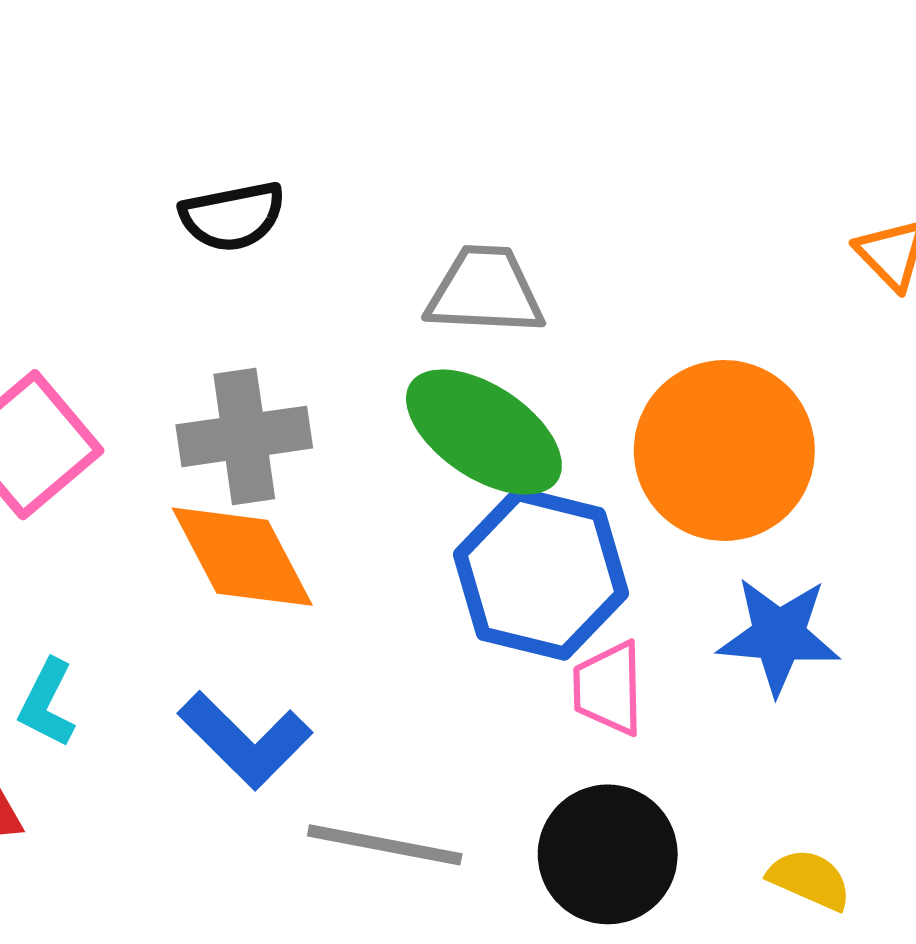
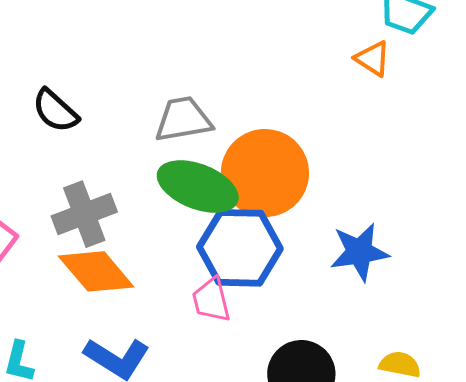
black semicircle: (233, 216) -> (55, 111), turned 66
orange circle: (724, 450) -> (265, 173), moved
pink trapezoid: (609, 688) -> (211, 300), moved

